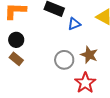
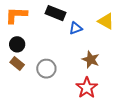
gray circle: (64, 60) -> (46, 69), moved

